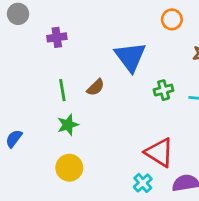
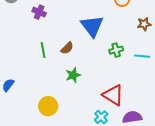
purple cross: (57, 37) -> (39, 12), turned 32
green star: (68, 125) -> (73, 75), moved

